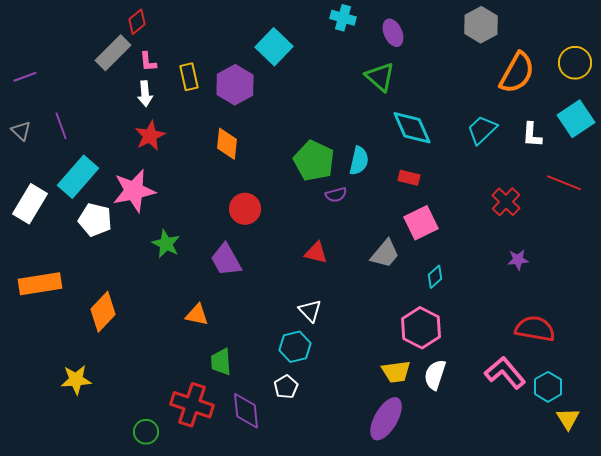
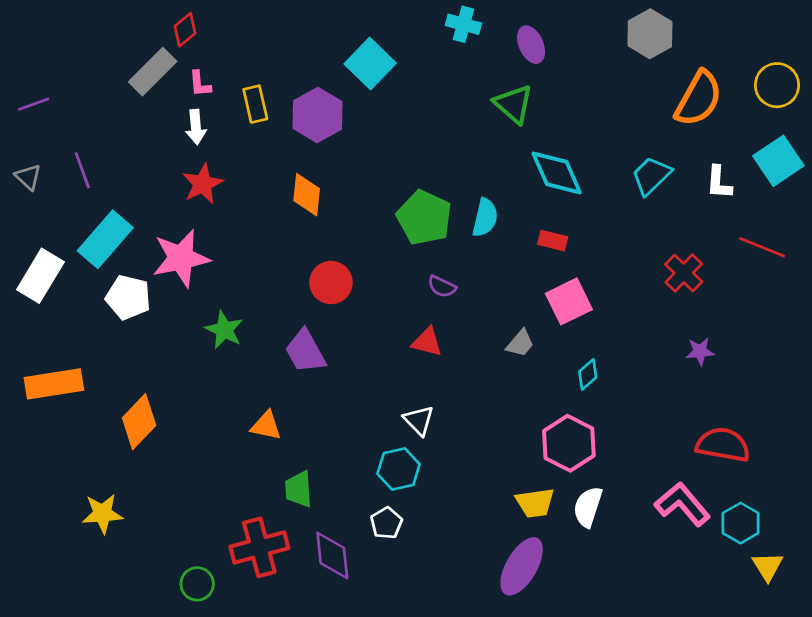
purple semicircle: (336, 195) -> (442, 287), moved, turned 40
gray trapezoid: (385, 254) -> (520, 343), size x0.7
red cross: (192, 405) -> (259, 547), turned -33

